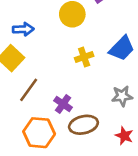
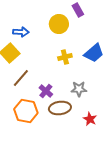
gray star: (122, 96) -> (79, 89), moved

